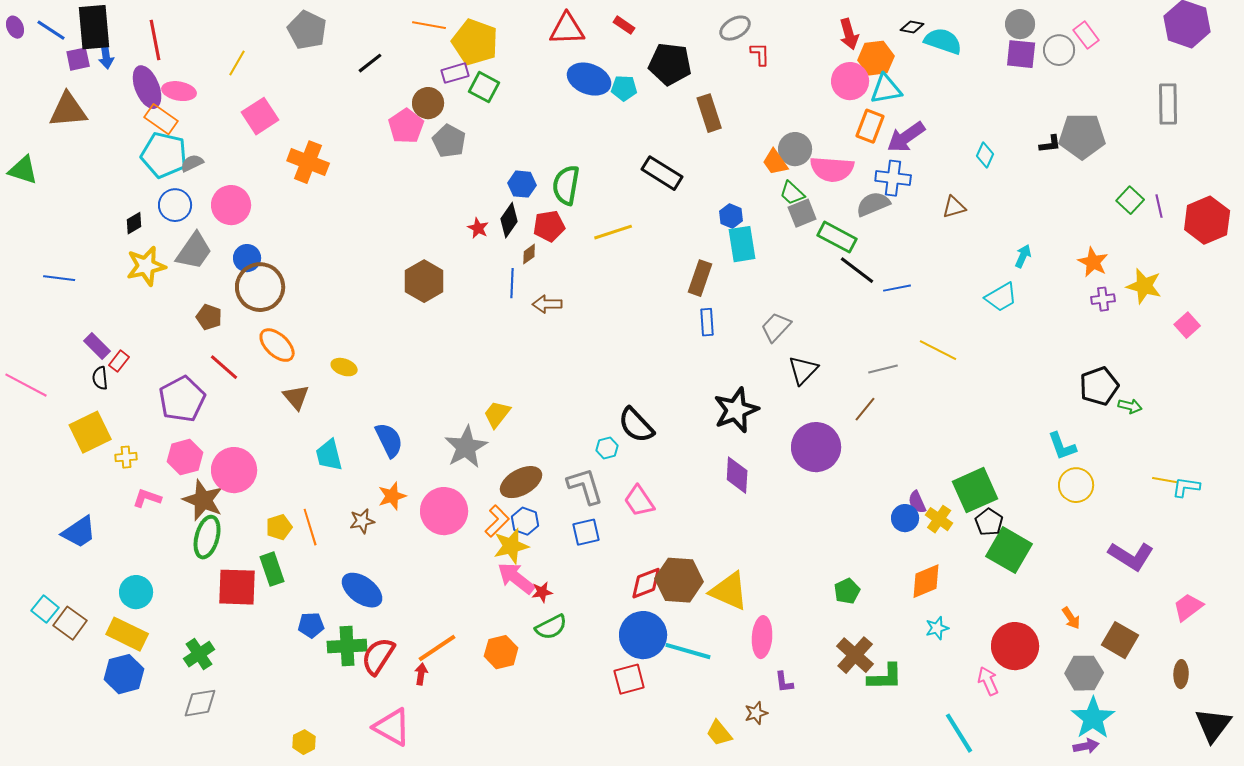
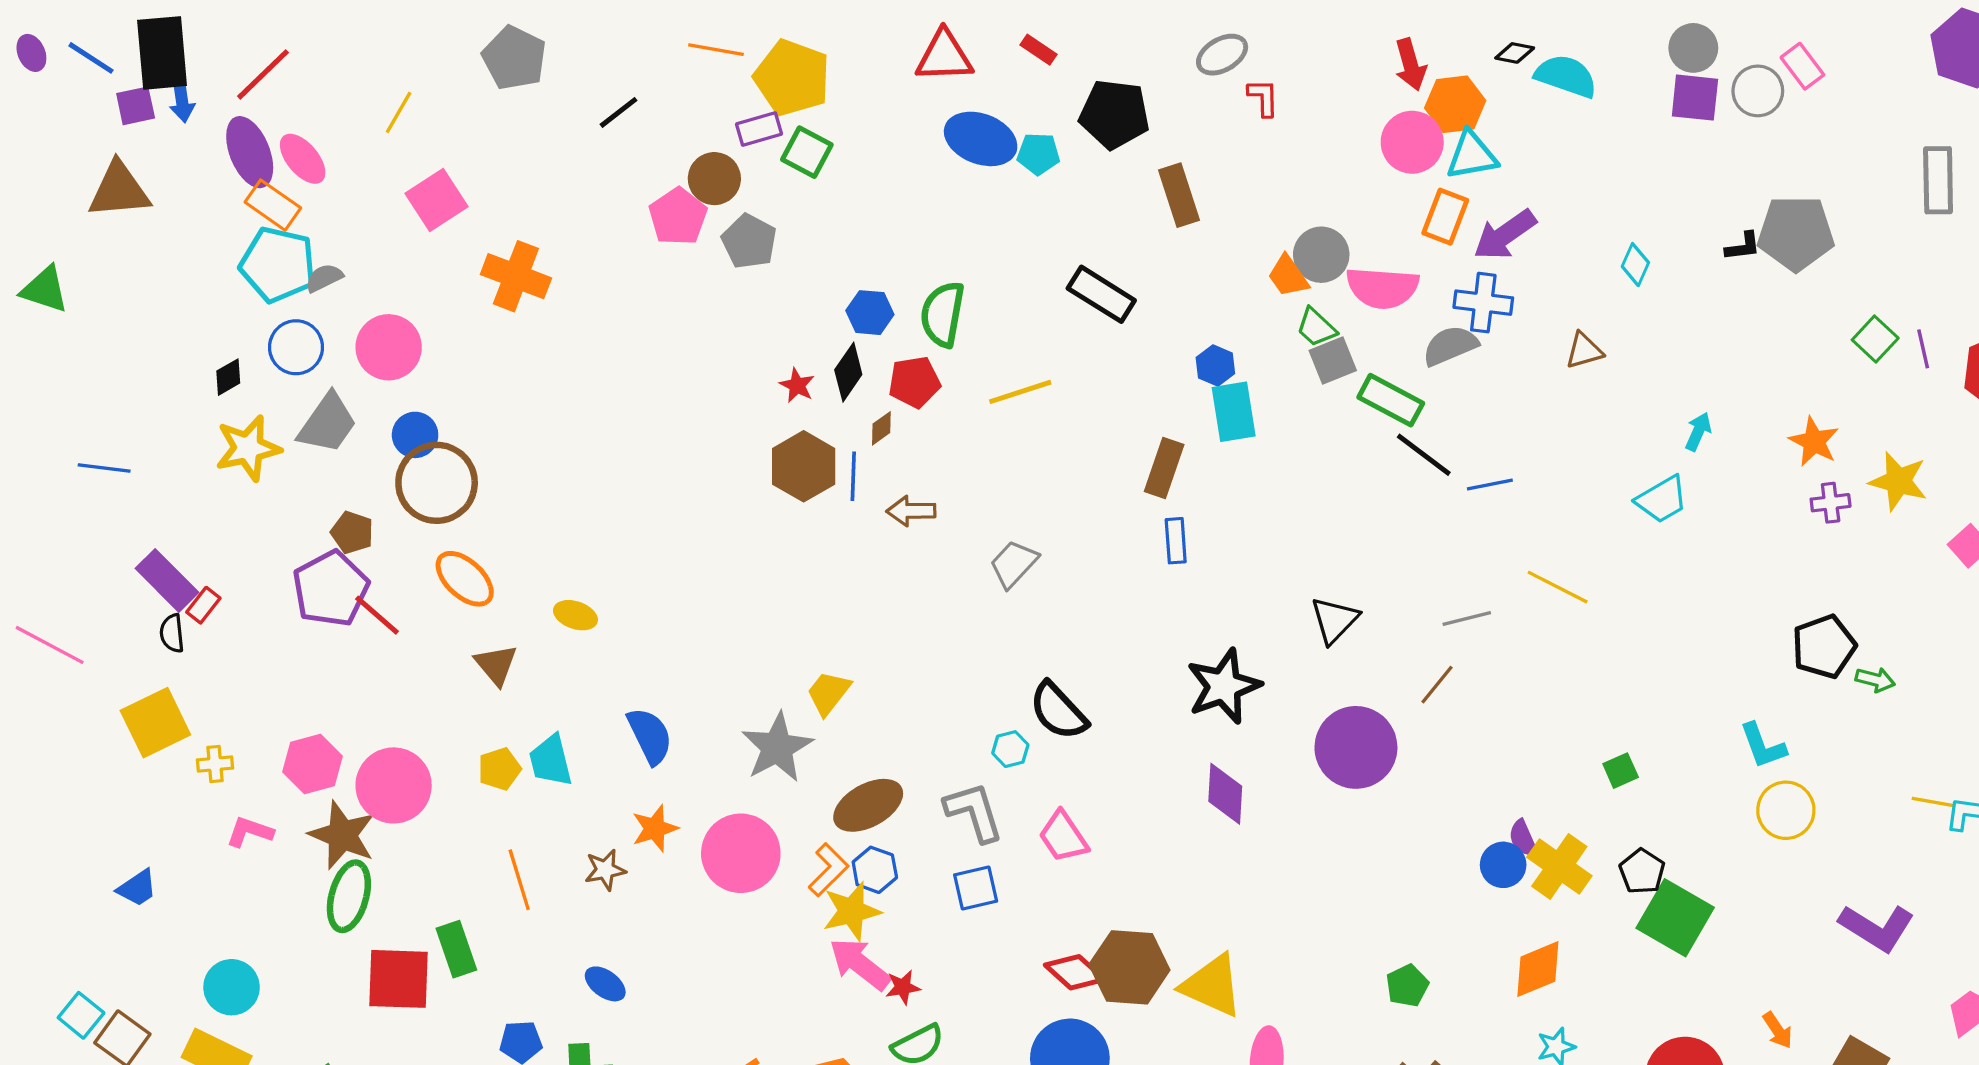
red line: (155, 40) -> (263, 74), turned 57
pink ellipse: (179, 91) -> (303, 159), turned 40
brown hexagon: (424, 281) -> (804, 466), moved
gray trapezoid: (776, 327) -> (1014, 564), moved
purple rectangle: (97, 346) -> (167, 580), size x1.4
purple pentagon: (182, 399) -> (331, 589), moved
green square: (975, 490) -> (1621, 771), moved, size x0.5
yellow cross: (939, 519) -> (1559, 866), size x1.4
yellow pentagon: (279, 527) -> (499, 769), moved
blue trapezoid: (79, 532) -> (137, 888), size x0.7
red diamond: (646, 583) -> (1075, 972), turned 63
blue ellipse: (362, 590) -> (605, 984), size x0.6

